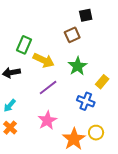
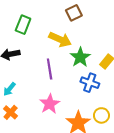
yellow arrow: (44, 60) -> (60, 39), moved
green star: (78, 66) -> (80, 57), moved
purple line: (48, 87) -> (50, 69), turned -60

